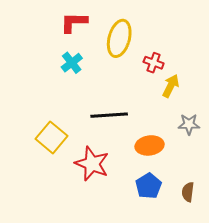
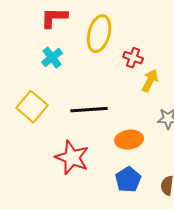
yellow square: (52, 137) -> (32, 107), moved

